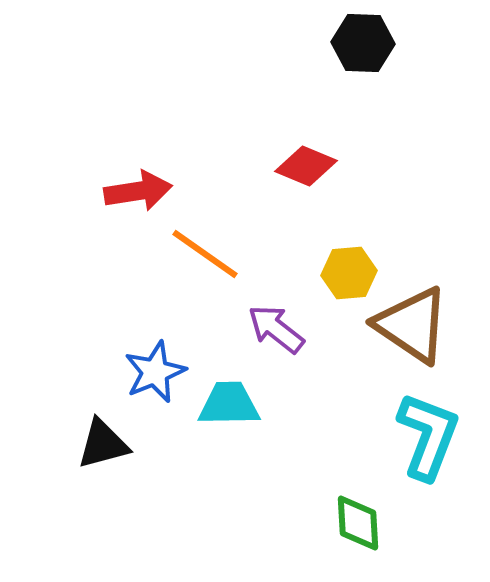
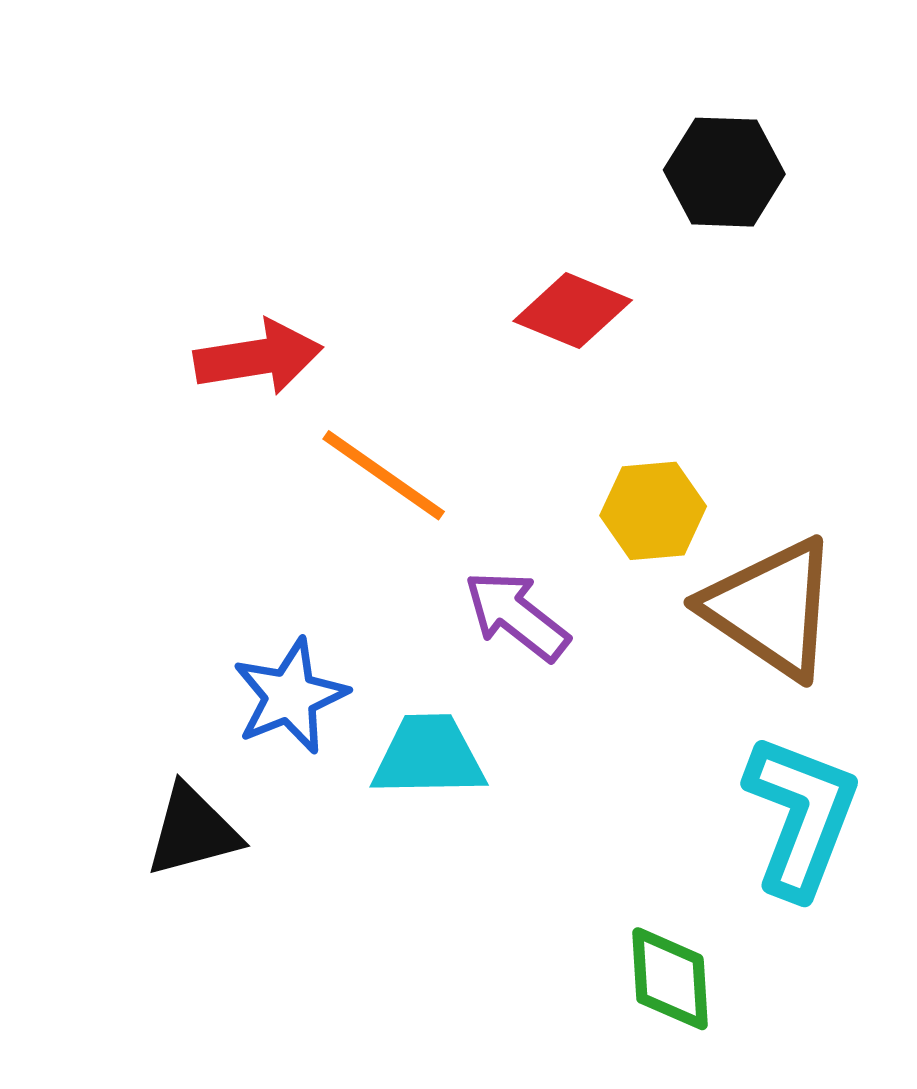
black hexagon: (363, 43) -> (724, 172), moved

